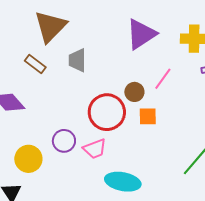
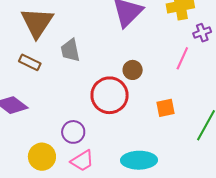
pink line: (163, 79) -> (182, 58), moved
orange square: (148, 116) -> (165, 108), moved
pink trapezoid: (95, 149) -> (82, 161), moved

